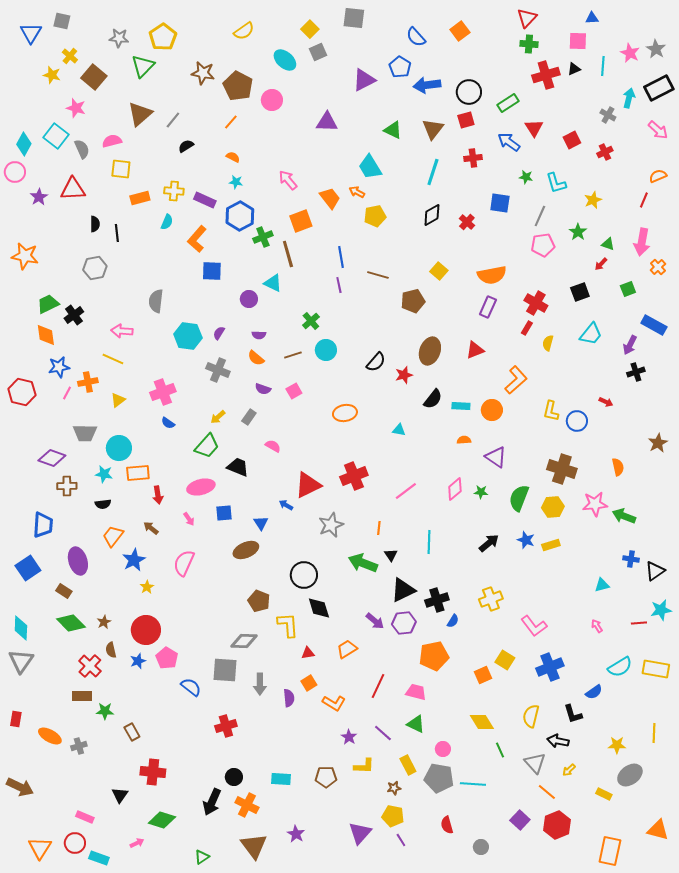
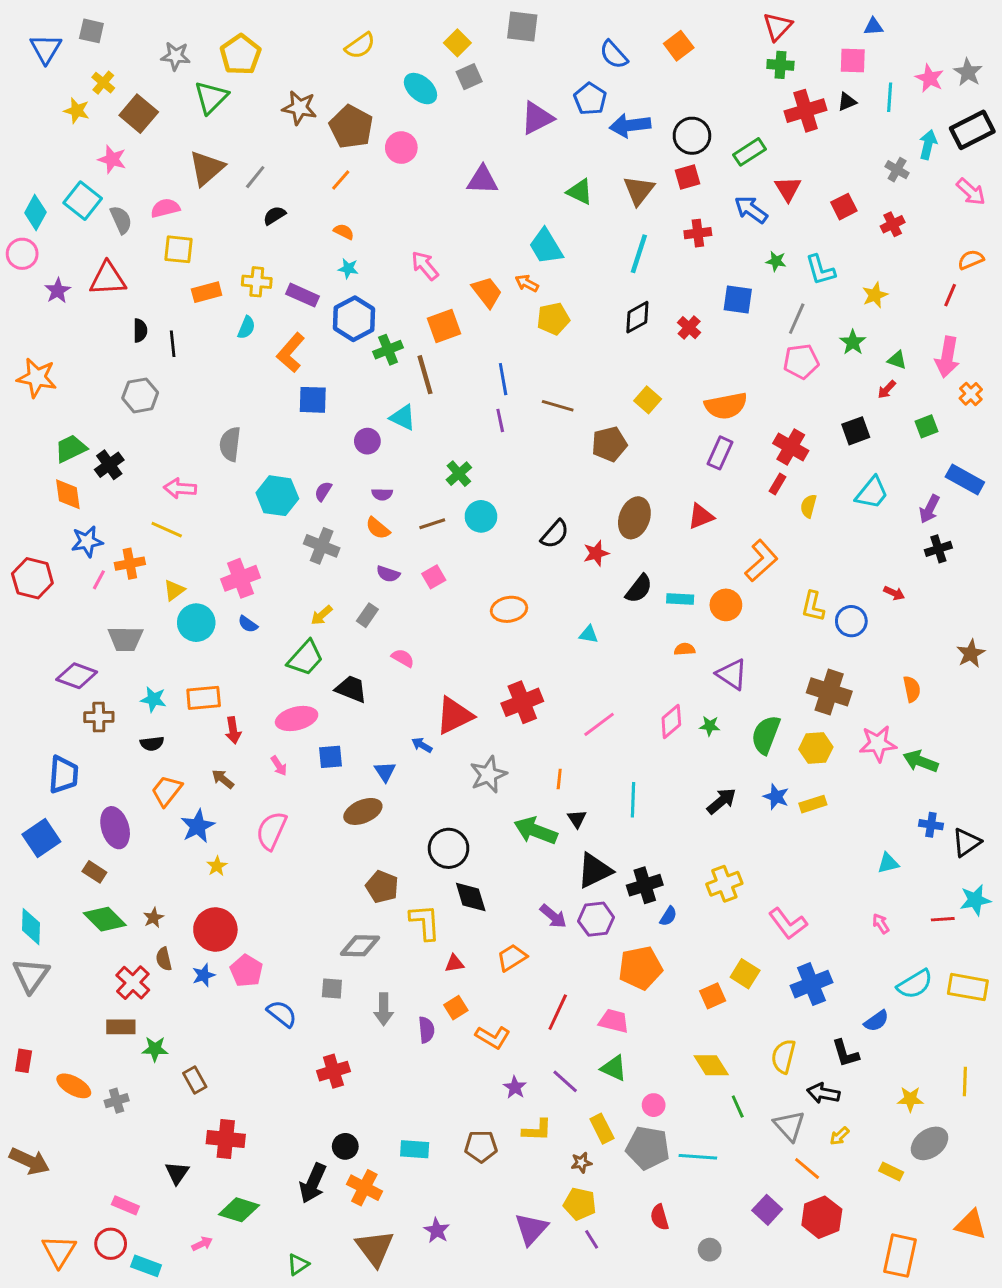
cyan circle: (119, 448) -> (196, 623), moved
gray square: (225, 670) -> (332, 989), size x0.6

